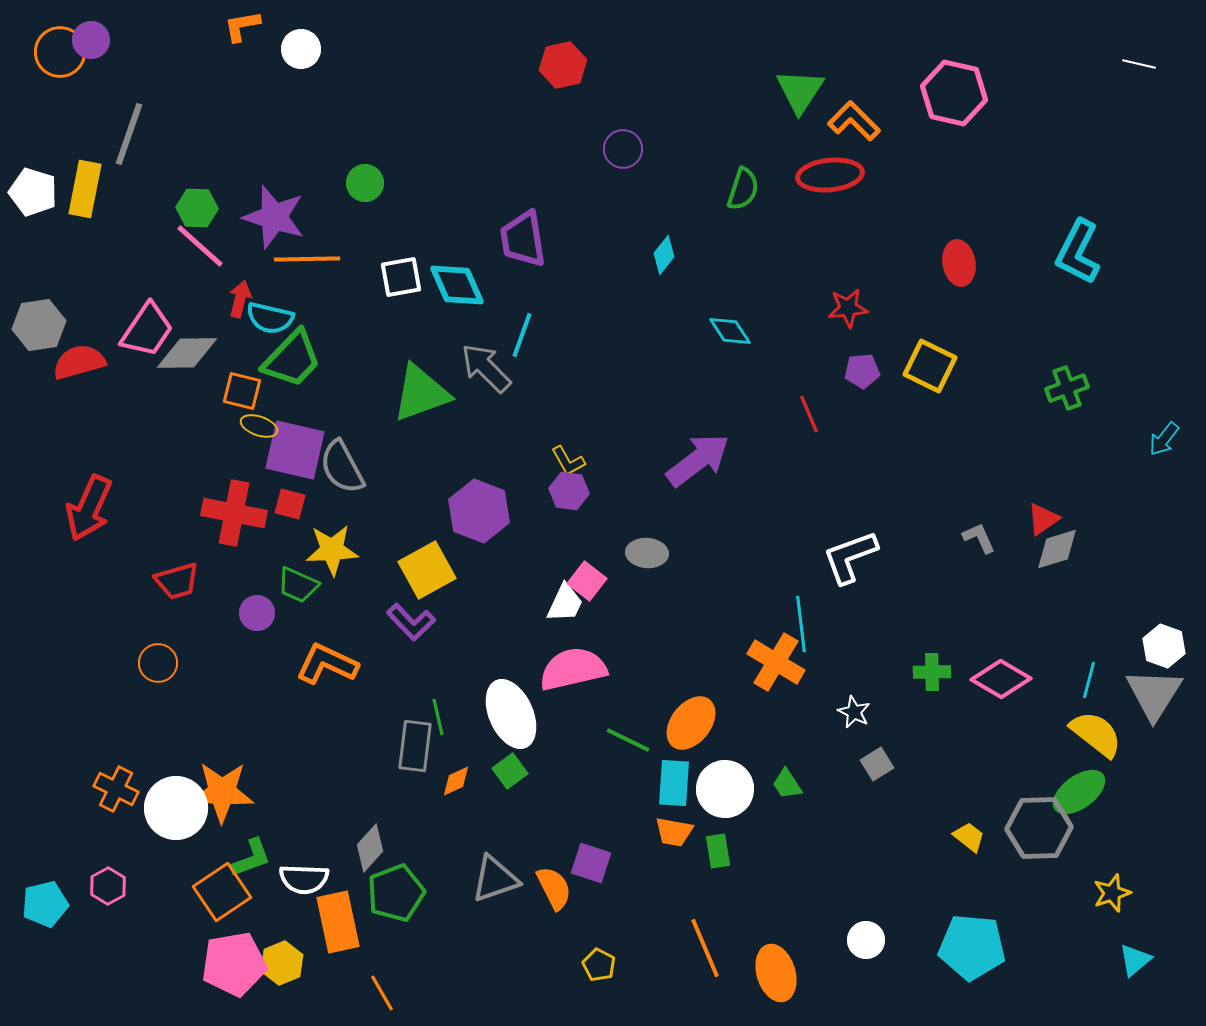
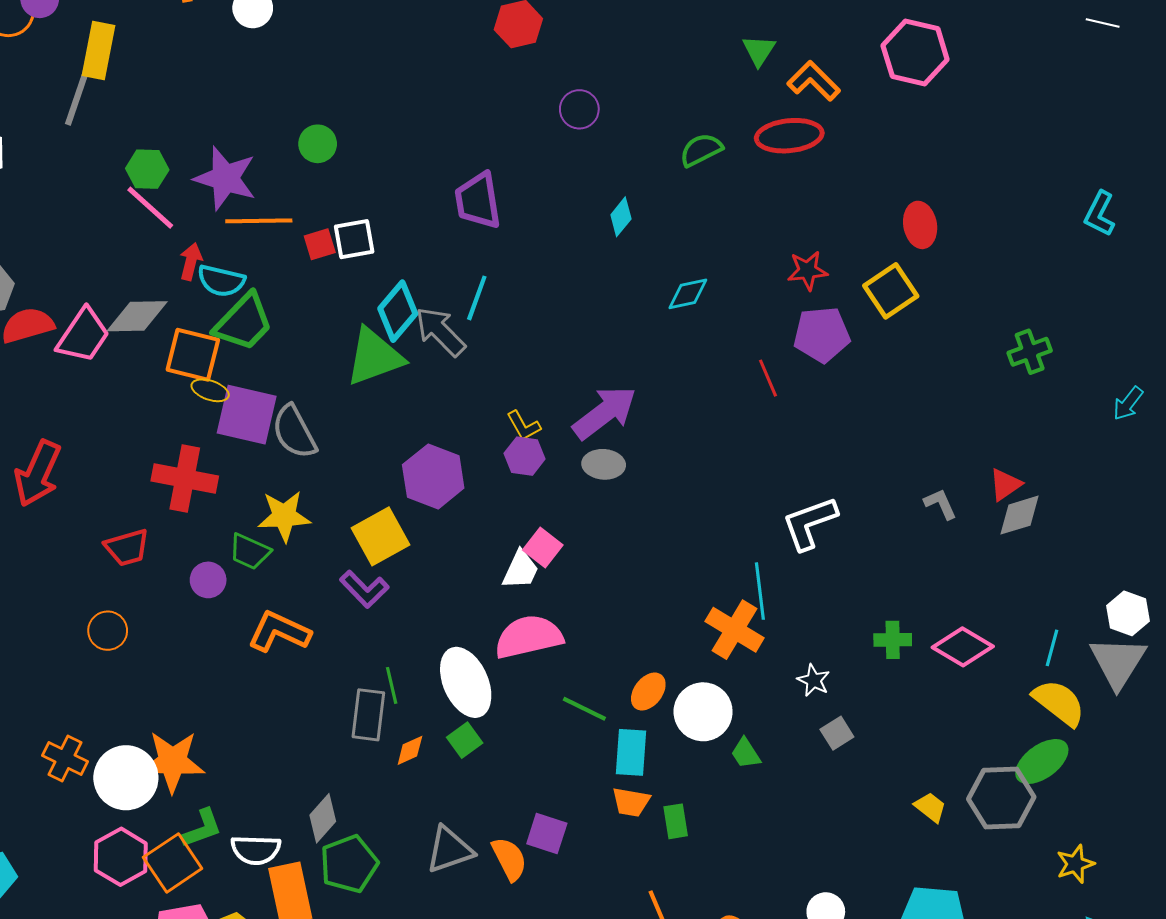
green triangle: (800, 91) -> (759, 50), size x0.7
yellow rectangle: (85, 189) -> (99, 50), moved
green semicircle: (743, 189) -> (701, 150), turned -135
cyan L-shape: (1078, 252) -> (1100, 214), moved, size x0.7
cyan diamond: (457, 285) -> (398, 311), moved, turned 64
pink trapezoid: (147, 330) -> (83, 336), moved
cyan diamond: (730, 331) -> (688, 294), turned -69
yellow square: (930, 366) -> (891, 291), moved, turned 30
purple pentagon: (862, 371) -> (822, 334), size x1.6
orange square: (242, 391) -> (193, 355), size x1.4
purple arrow: (698, 460) -> (605, 413), moved
red square: (290, 504) -> (320, 244), moved, turned -32
gray ellipse: (647, 553) -> (604, 464), moved
orange ellipse: (691, 723) -> (648, 692), size x0.7
white circle: (725, 789) -> (703, 712), moved
pink hexagon: (108, 886) -> (121, 857), moved, size x1.5

